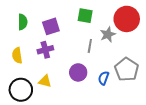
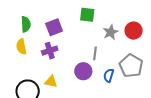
red circle: (127, 19) -> (134, 31), moved, size x0.7
gray line: (90, 46) -> (95, 53), moved
yellow semicircle: (17, 55) -> (21, 47), moved

